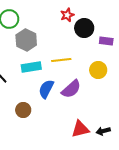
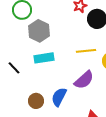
yellow line: (61, 60) -> (86, 51), moved
blue semicircle: (46, 89) -> (59, 97), moved

